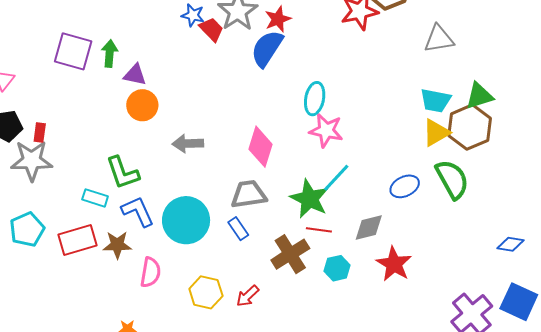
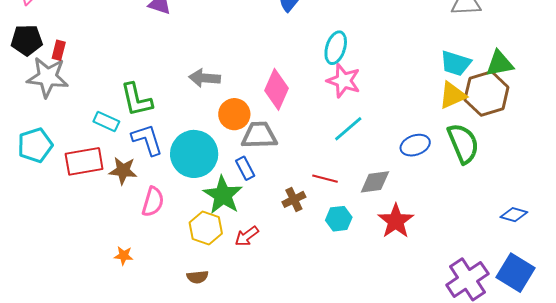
orange circle: (142, 105) -> (234, 114), moved
green star: (309, 199) -> (223, 195), moved
brown cross: (290, 254) -> (294, 199), size x0.6

